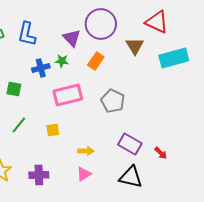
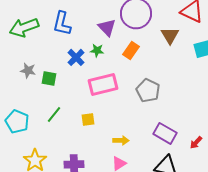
blue cross: (41, 68) -> (76, 57), turned -30
red arrow: (161, 153) -> (196, 142), turned 88

